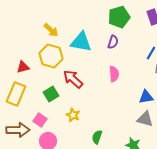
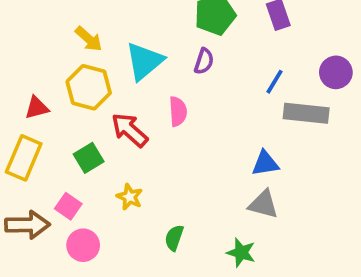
cyan triangle: (81, 42) -> (144, 61), turned -50
pink semicircle: (114, 74) -> (178, 111), moved

